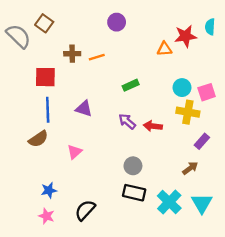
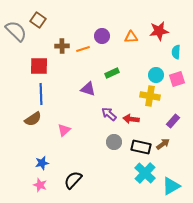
purple circle: (117, 22) -> (102, 36), moved
cyan semicircle: (210, 27) -> (176, 52), moved
orange triangle: (164, 49) -> (131, 37), moved
purple triangle: (84, 109) -> (88, 89), moved
yellow cross: (188, 112) -> (150, 96), moved
purple arrow: (127, 121) -> (109, 114), moved
red arrow: (153, 126) -> (131, 119), moved
black rectangle: (134, 193) -> (141, 147), moved
cyan triangle: (202, 203) -> (171, 186), moved, turned 30

